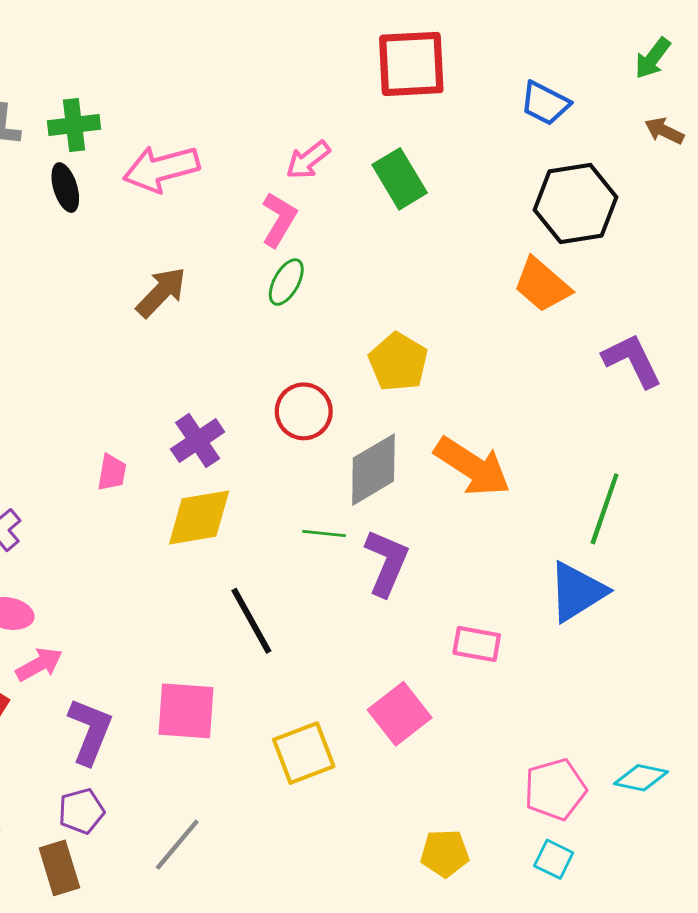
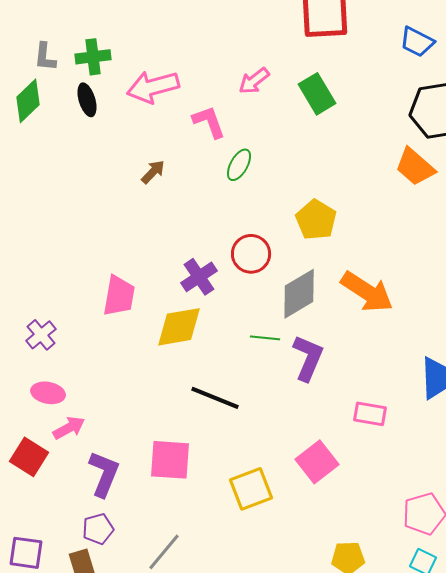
pink L-shape: (279, 220) -> (209, 122), moved, turned -51
brown arrow: (161, 292) -> (153, 172), size x0.7
purple cross: (198, 440) -> (199, 277), moved
pink trapezoid: (112, 472) -> (119, 296), size x1.6
black line: (251, 621) -> (215, 398), turned -39

